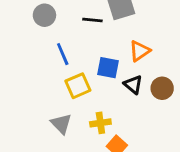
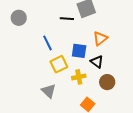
gray circle: (44, 15) -> (19, 18), moved
brown circle: (162, 88) -> (107, 82), moved
yellow cross: (100, 123) -> (79, 77), moved

